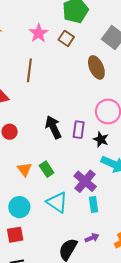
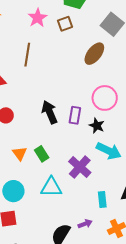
brown square: (66, 38) -> (65, 24), turned 35
brown ellipse: (96, 67) -> (94, 54), turned 60
cyan triangle: (57, 202) -> (51, 187), turned -35
cyan rectangle: (93, 204) -> (102, 199), moved

